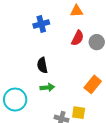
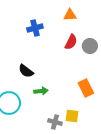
black semicircle: (42, 65) -> (26, 71), moved, turned -42
orange rectangle: (93, 84) -> (86, 88), turned -66

